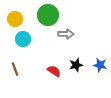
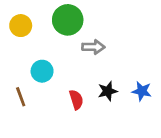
cyan circle: (23, 39) -> (42, 71), moved
red semicircle: (54, 71) -> (76, 100), turned 40

